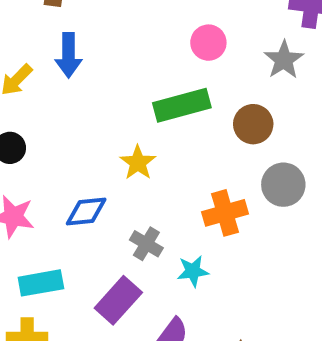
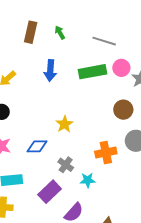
pink circle: (208, 43) -> (121, 68), moved
blue arrow: (69, 55) -> (50, 71), moved
green rectangle: (182, 105) -> (93, 72), moved

